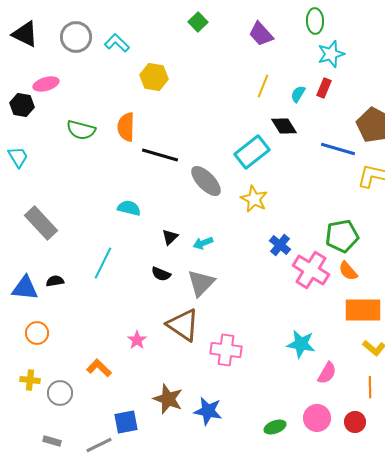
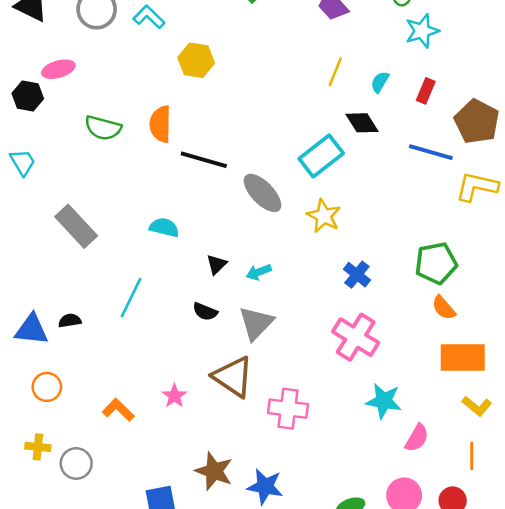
red rectangle: (324, 88) -> (426, 91), moved
gray rectangle: (41, 223) -> (76, 226), moved
pink cross: (311, 270) -> (356, 337), moved
orange L-shape: (99, 368) -> (118, 410), moved

